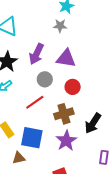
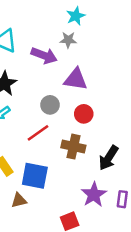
purple arrow: (36, 54) -> (44, 56), moved, turned -95
brown cross: (64, 114) -> (73, 147), turned 30
purple star: (66, 141) -> (94, 195), moved

